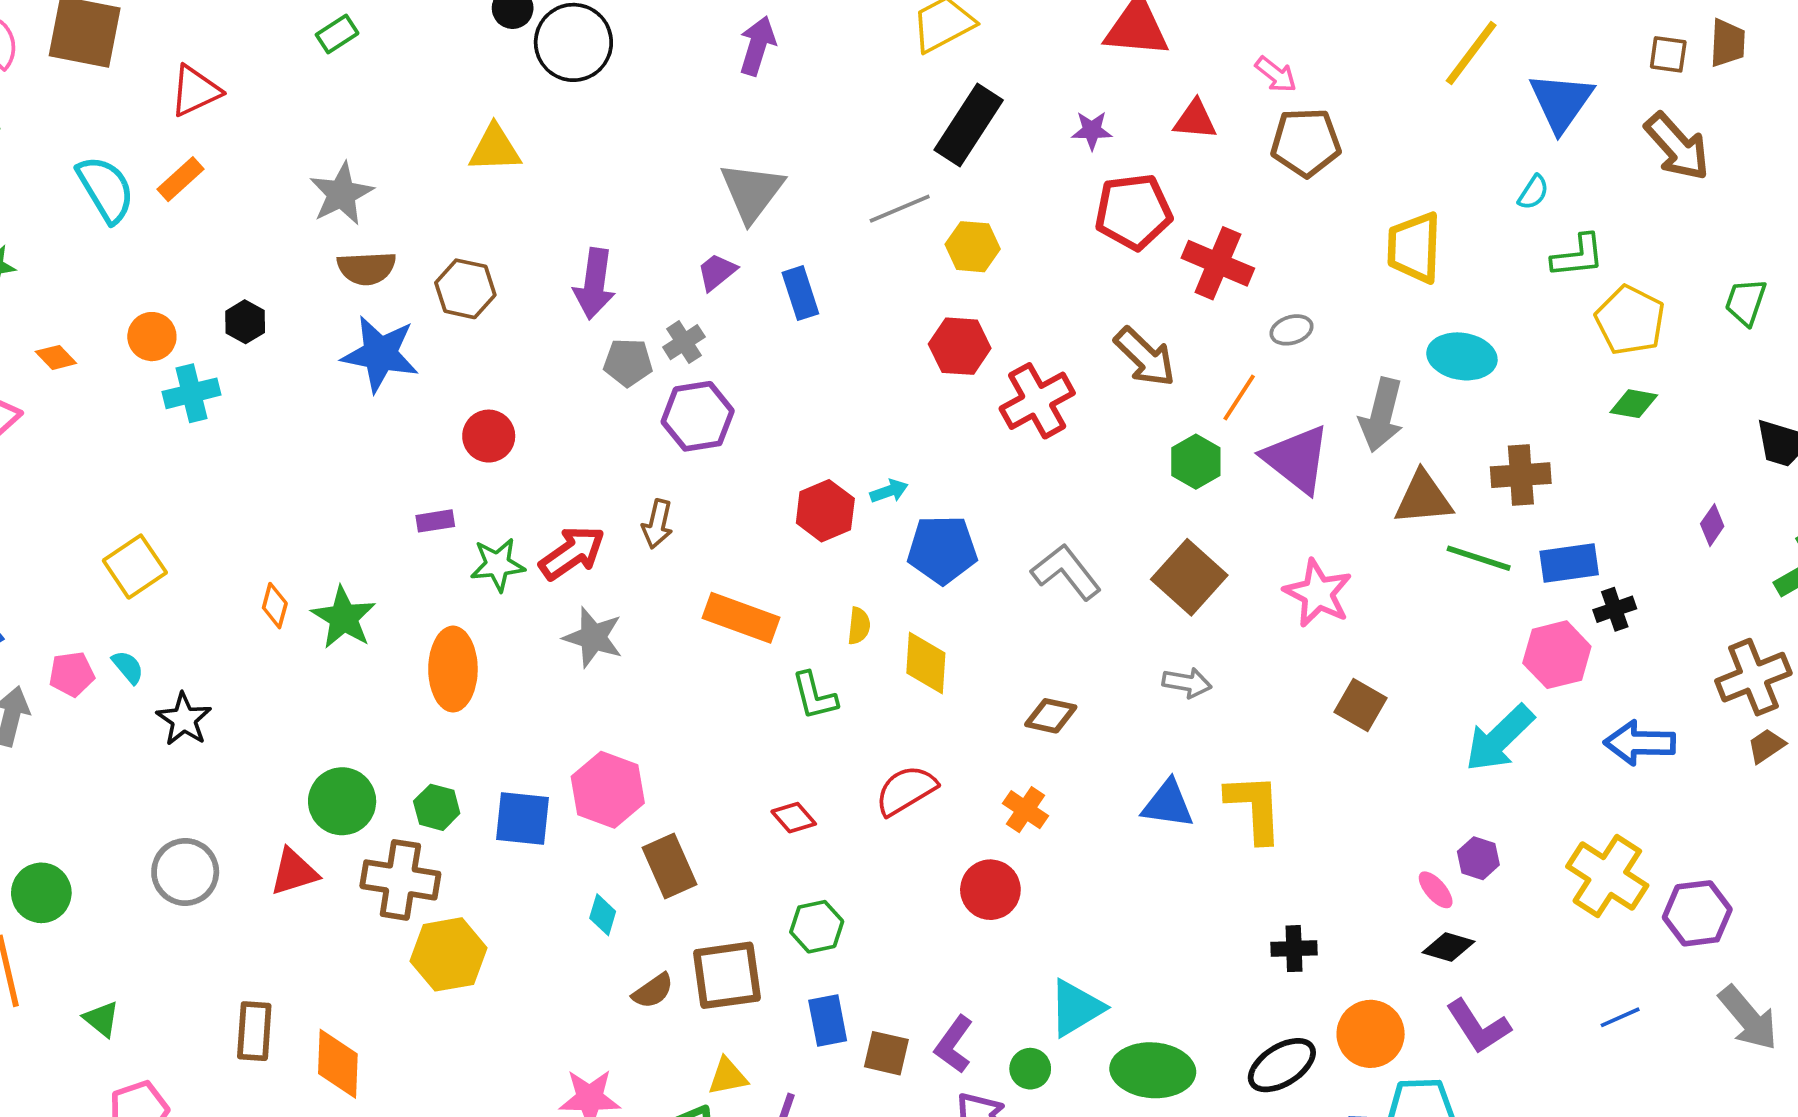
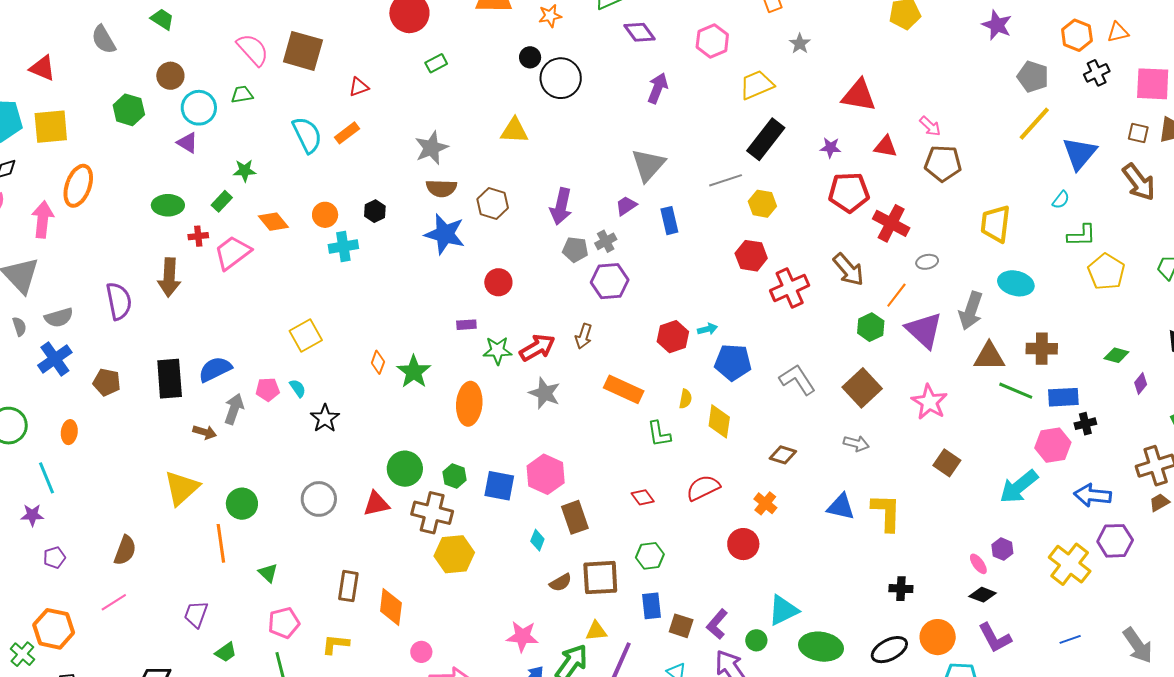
red triangle: (195, 91) -> (359, 87), size x0.7
orange diamond: (56, 357) -> (273, 222), size x1.4
green diamond: (1634, 404) -> (1116, 355), moved
purple hexagon: (1697, 913) -> (1115, 541), moved

